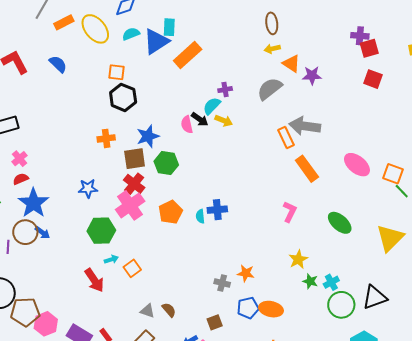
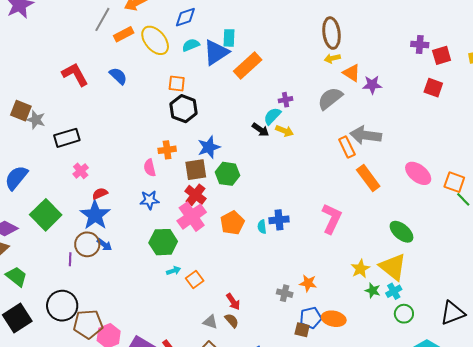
brown ellipse: (272, 23) -> (332, 33), size x1.4
red square: (369, 48) -> (442, 55), moved
pink semicircle: (187, 125) -> (150, 168), moved
red semicircle: (21, 179) -> (100, 194), moved
pink L-shape: (290, 212) -> (332, 219), moved, size x1.4
yellow triangle: (390, 238) -> (393, 267), moved, turned -36
red arrow: (94, 280) -> (233, 302), moved, size x0.7
black triangle: (375, 297) -> (452, 313), moved
green circle: (341, 305) -> (404, 314), size x0.7
brown square: (215, 322) -> (302, 330), moved, turned 35

